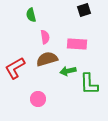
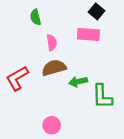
black square: (84, 10) -> (96, 11), turned -32
pink rectangle: (77, 44) -> (88, 34), moved
pink circle: (38, 99) -> (52, 125), moved

